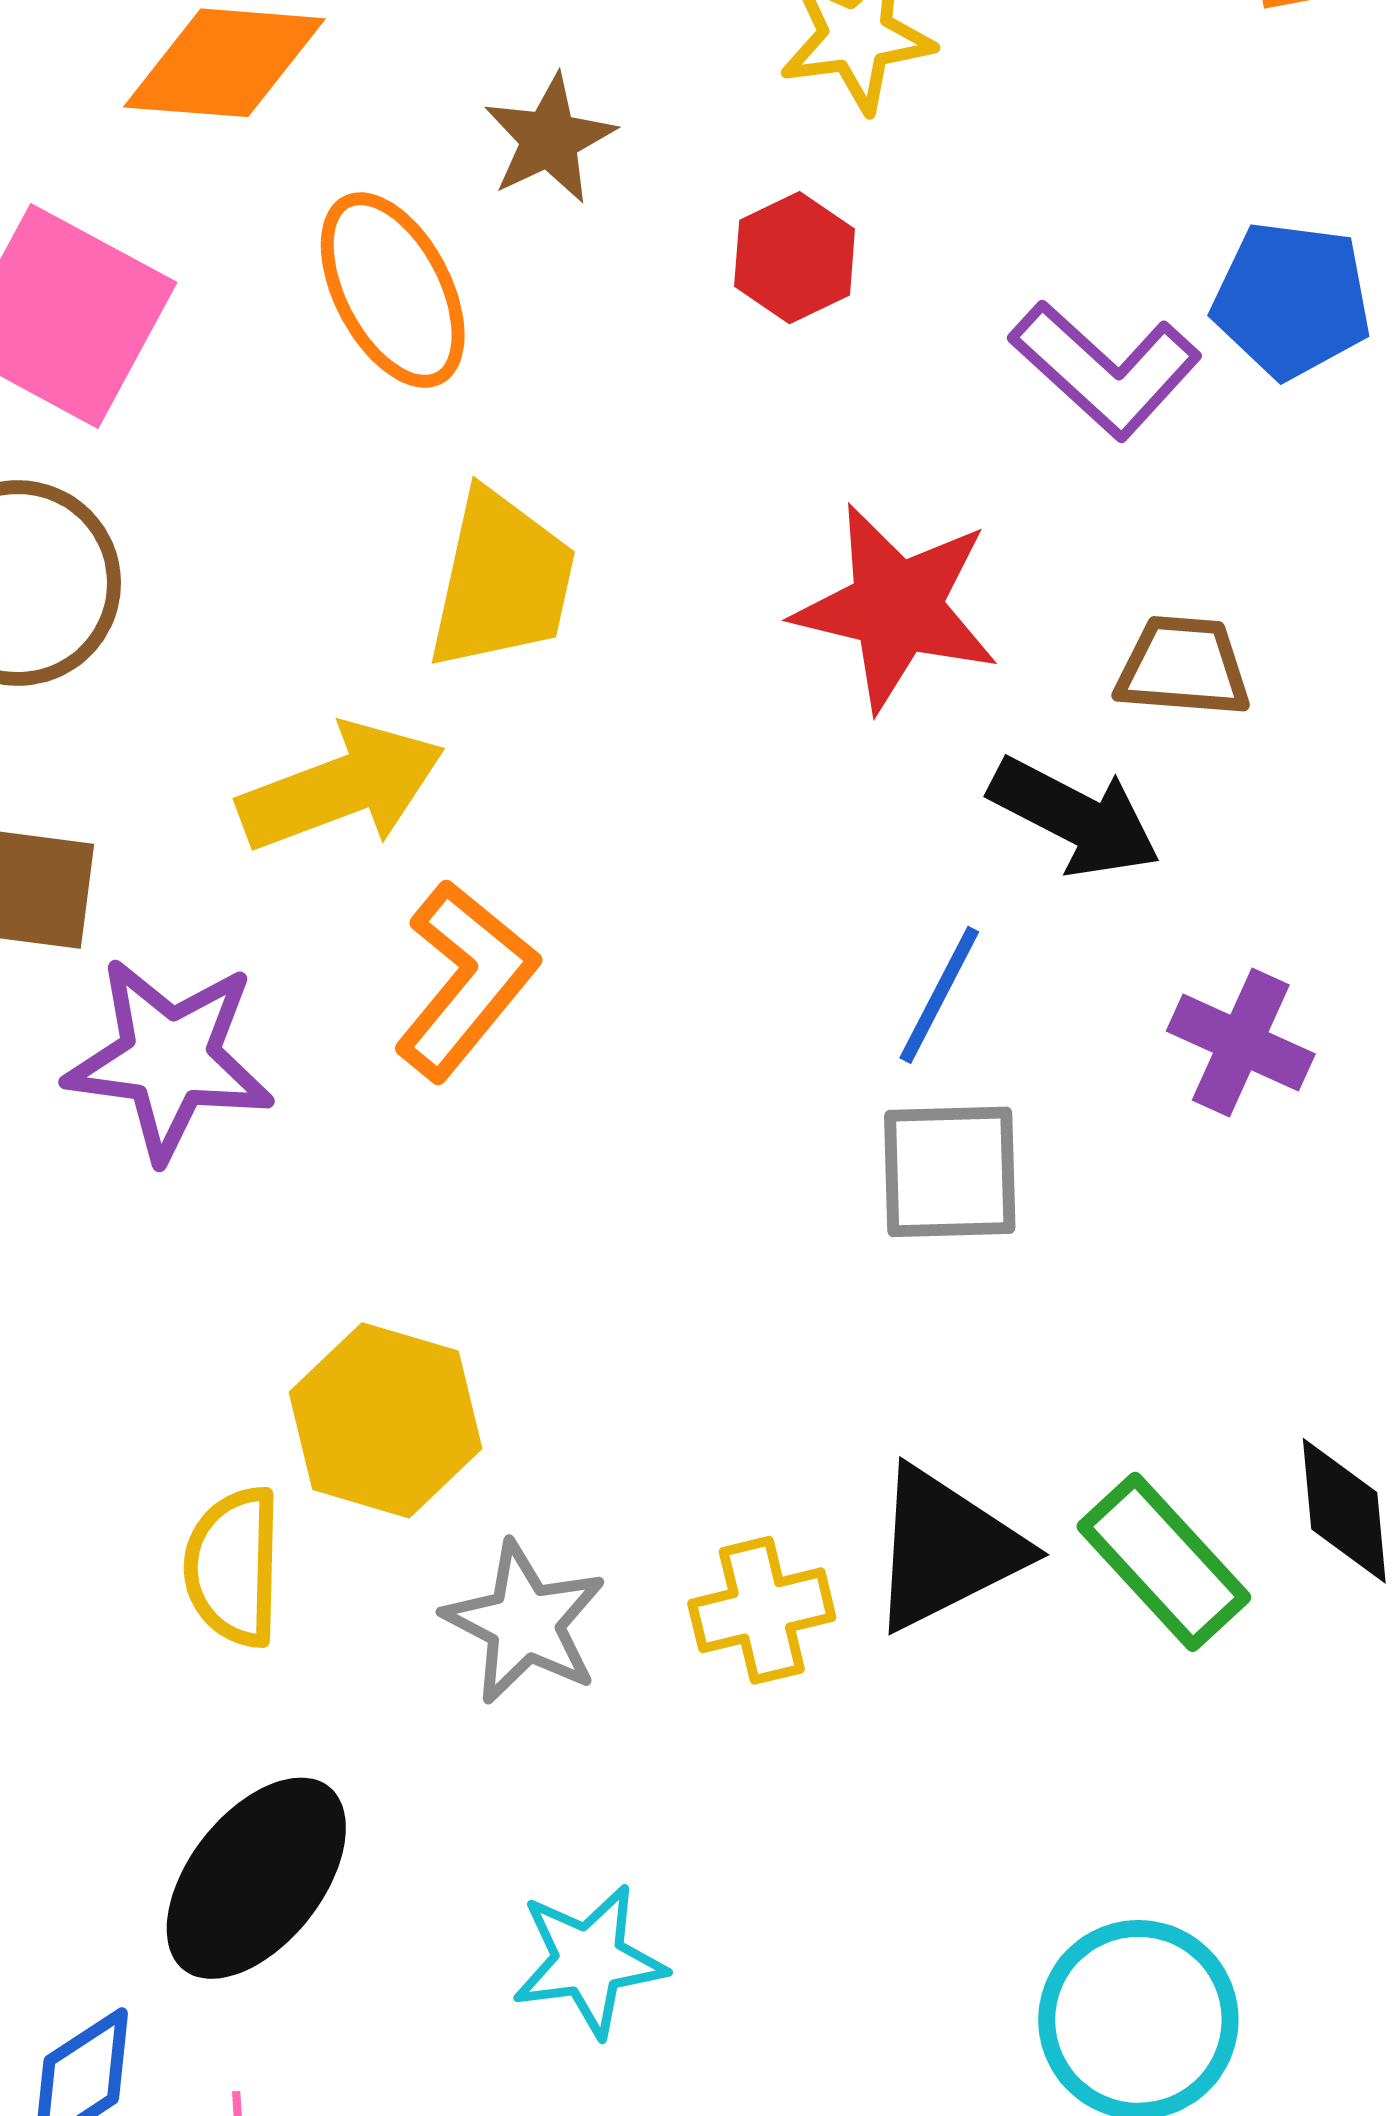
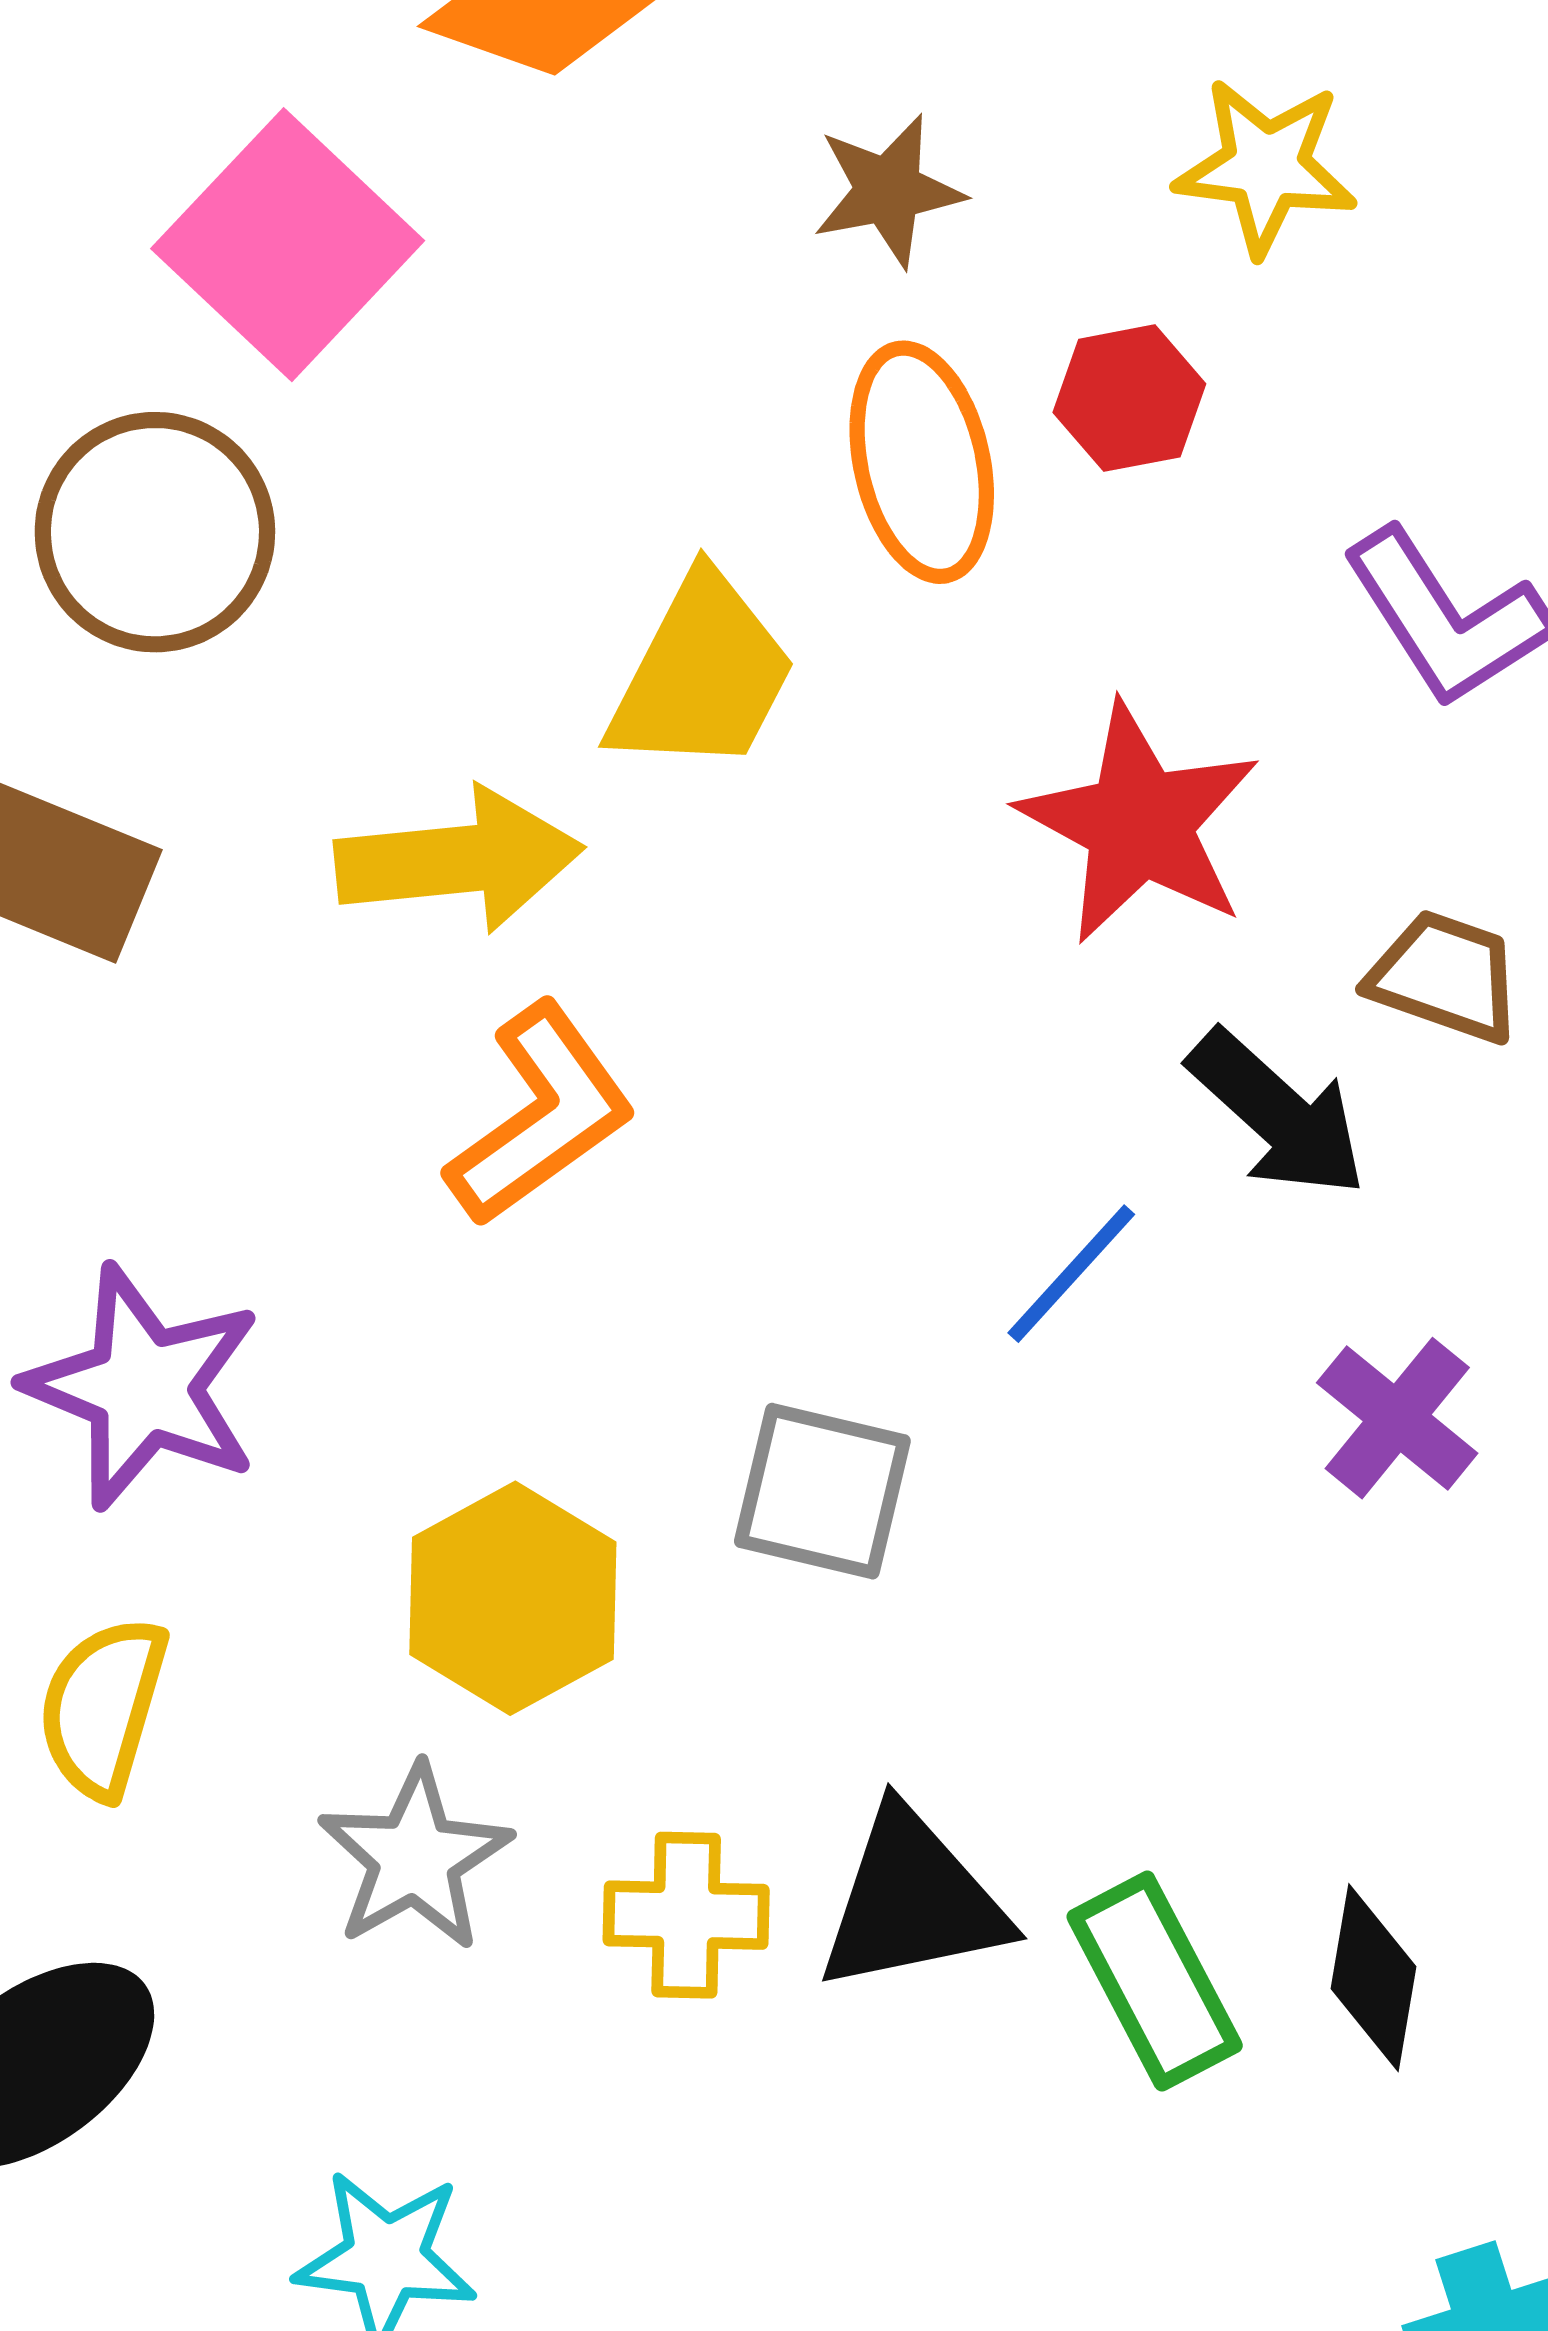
orange ellipse: (393, 290) -> (922, 462), moved
purple star: (170, 1059) -> (143, 1387), moved
gray square: (950, 1172) -> (822, 1491), moved
yellow hexagon: (386, 1420) -> (513, 1598), moved

